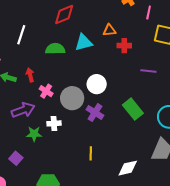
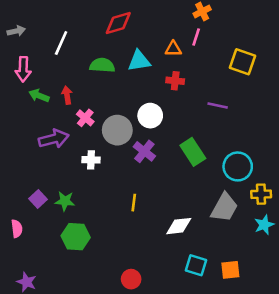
pink line: (149, 13) -> (196, 37), moved
red cross: (124, 46) -> (175, 81), moved
green star: (34, 134) -> (65, 201), moved

